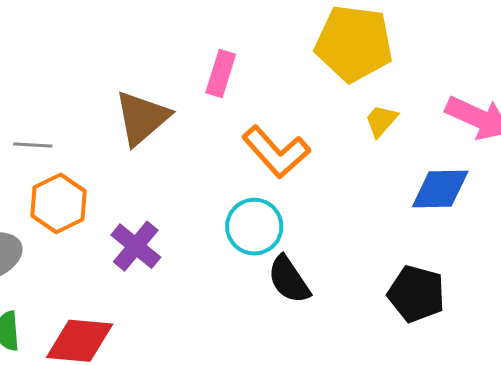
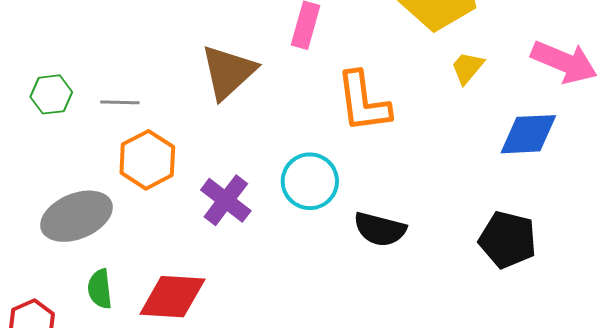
orange L-shape: (276, 152) -> (363, 102), turned 36
cyan circle: (254, 227) -> (310, 181), moved
black semicircle: (289, 280) -> (380, 229), turned -40

